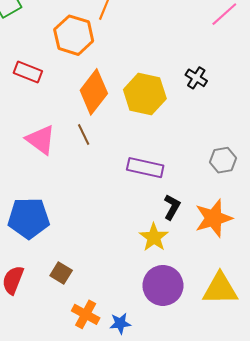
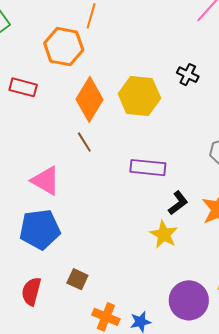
pink triangle: (41, 140) -> (46, 181), moved
black L-shape: (172, 207) -> (178, 203), turned 30
purple circle: (163, 285) -> (189, 300), moved

